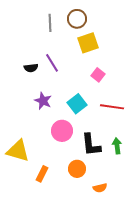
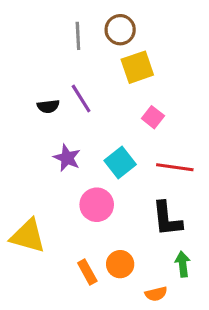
black L-shape: (91, 145) -> (167, 219), moved
green arrow: (117, 146) -> (183, 264), moved
orange rectangle: (42, 174) -> (87, 272), moved, turned -56

